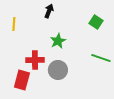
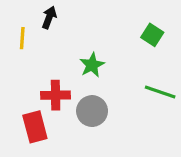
black arrow: (49, 11) -> (49, 17), moved
red rectangle: (22, 80) -> (35, 127), turned -30

